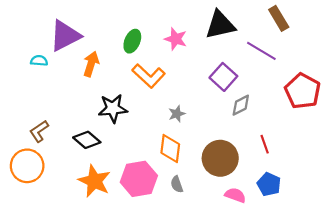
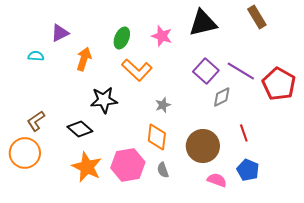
purple triangle: (65, 36) -> (60, 33), size x0.6
purple line: (261, 51) -> (241, 71), moved

